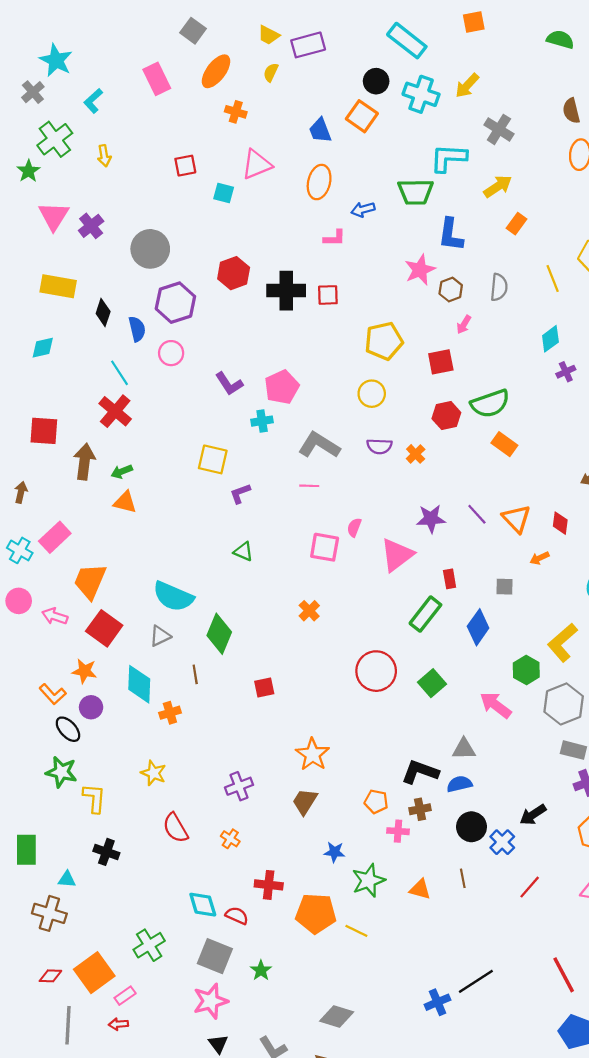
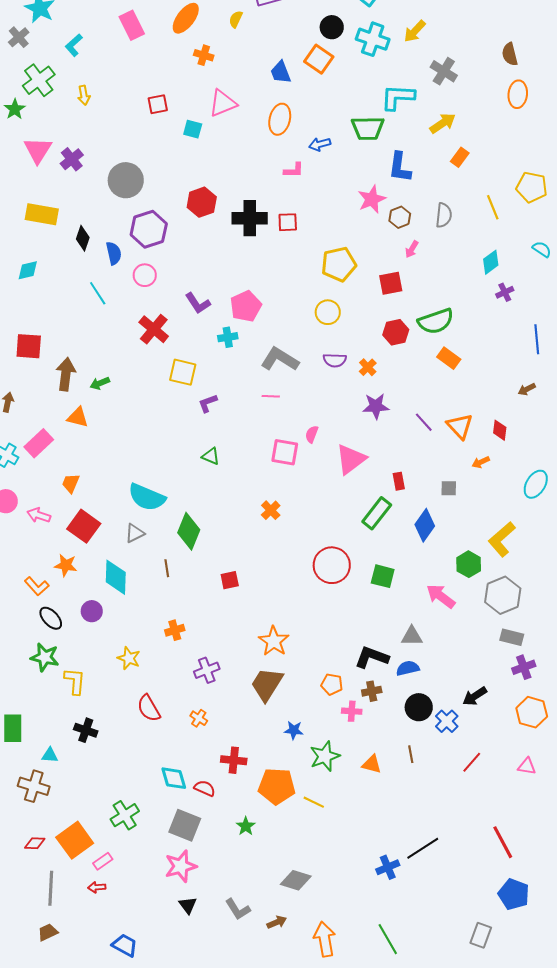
red cross: (115, 411) -> (154, 329), moved
orange triangle: (125, 502) -> (78, 417), moved
purple star: (431, 519) -> (376, 406), moved
orange trapezoid: (90, 581) -> (71, 483), size x0.6
green square: (432, 683) -> (383, 576), turned -35
purple circle: (91, 707) -> (92, 611), moved
orange cross: (170, 713) -> (175, 630), moved
brown trapezoid: (305, 802) -> (267, 684), size x1.4
green star: (261, 970) -> (246, 826), moved

